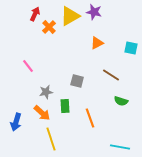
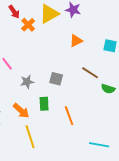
red arrow: (35, 14) -> (14, 12), turned 120
gray star: (46, 92) -> (27, 82), moved
green semicircle: (121, 101) -> (108, 89), moved

